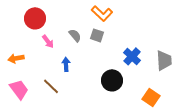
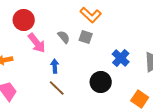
pink arrow: (48, 41) -> (37, 43), size x1.5
brown line: (51, 86) -> (57, 88), moved

